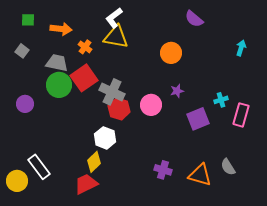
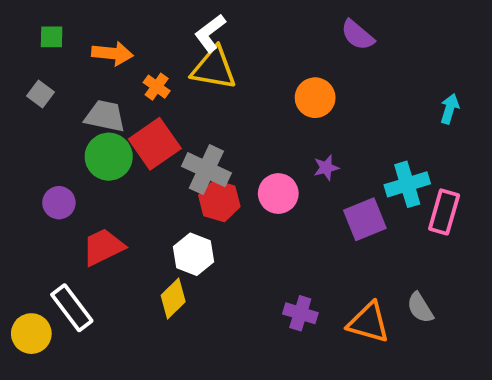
cyan arrow: (241, 48) -> (450, 109), moved
cyan cross: (221, 100) -> (407, 184), size x1.6
purple circle: (25, 104) -> (59, 203), moved
red trapezoid: (86, 184) -> (103, 247), moved

